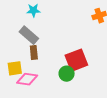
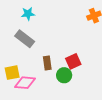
brown rectangle: (34, 53) -> (47, 63), moved
red square: (76, 60) -> (73, 61), size x0.7

